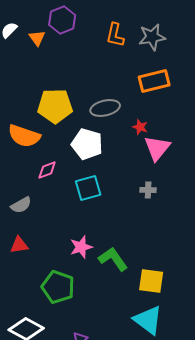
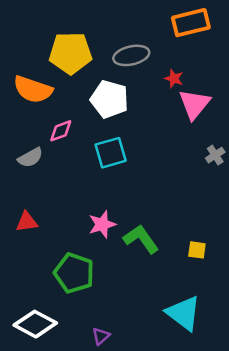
gray cross: (148, 190) -> (215, 155), moved, turned -35
gray semicircle: (21, 205) -> (30, 158), moved
yellow square: (151, 281) -> (197, 250), moved, size x0.6

